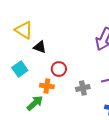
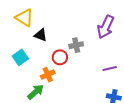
orange cross: (47, 86) -> (48, 75), turned -32
gray cross: (83, 88) -> (76, 45), moved

